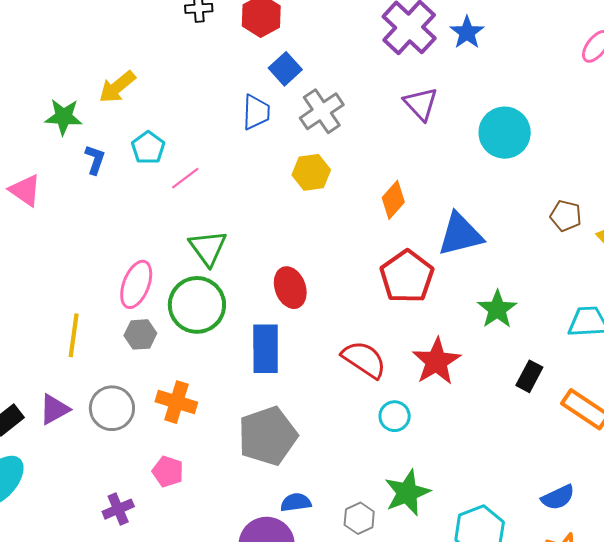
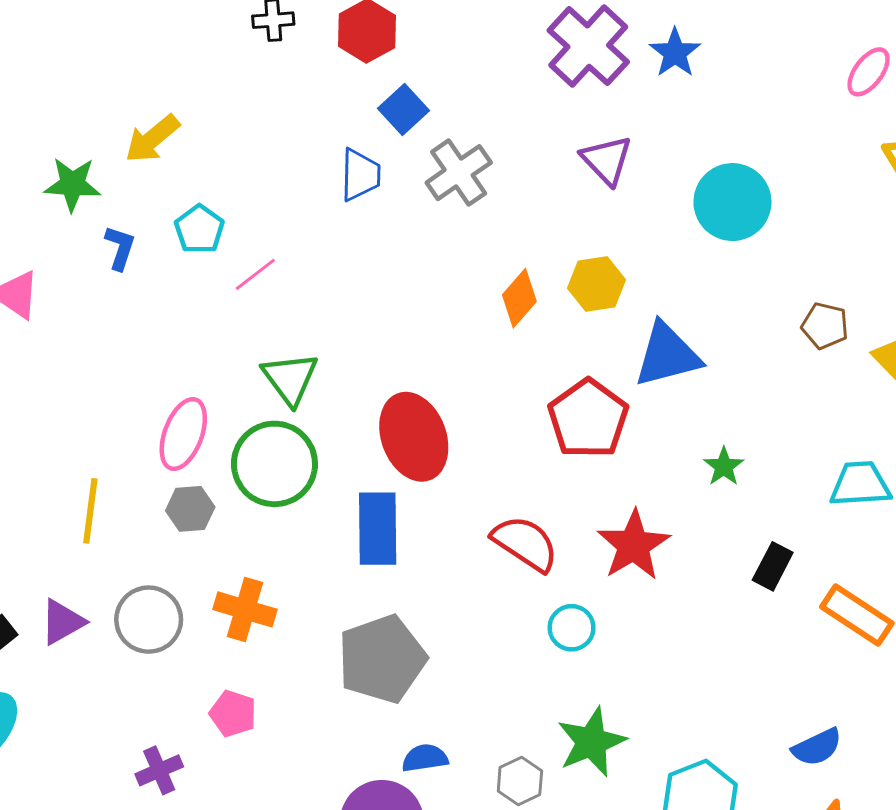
yellow hexagon: (311, 172) -> (597, 284), moved
orange diamond: (393, 200) -> (519, 298), moved
red ellipse: (290, 288) -> (414, 437), size x1.4
green star: (497, 309) -> (724, 466), size x0.7

